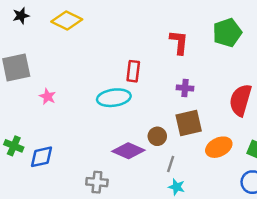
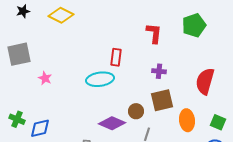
orange ellipse: (219, 147) -> (187, 120), turned -70

